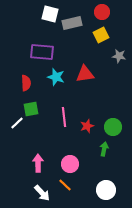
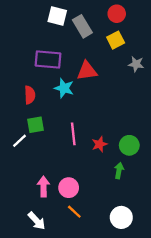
gray rectangle: (72, 23) -> (82, 26), turned 72
red triangle: (85, 74) -> (87, 71), moved
pink circle: (70, 164) -> (69, 188), moved
white arrow: (42, 193) -> (37, 221), moved

